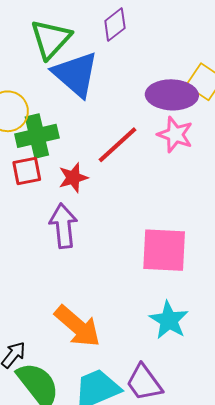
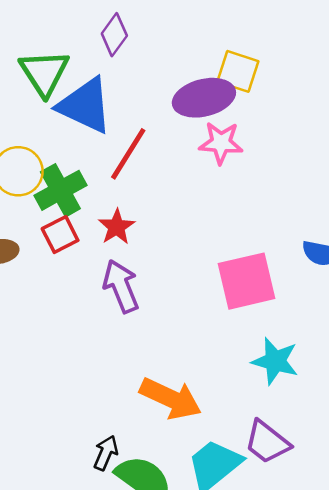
red line: (117, 145) -> (128, 154), moved

